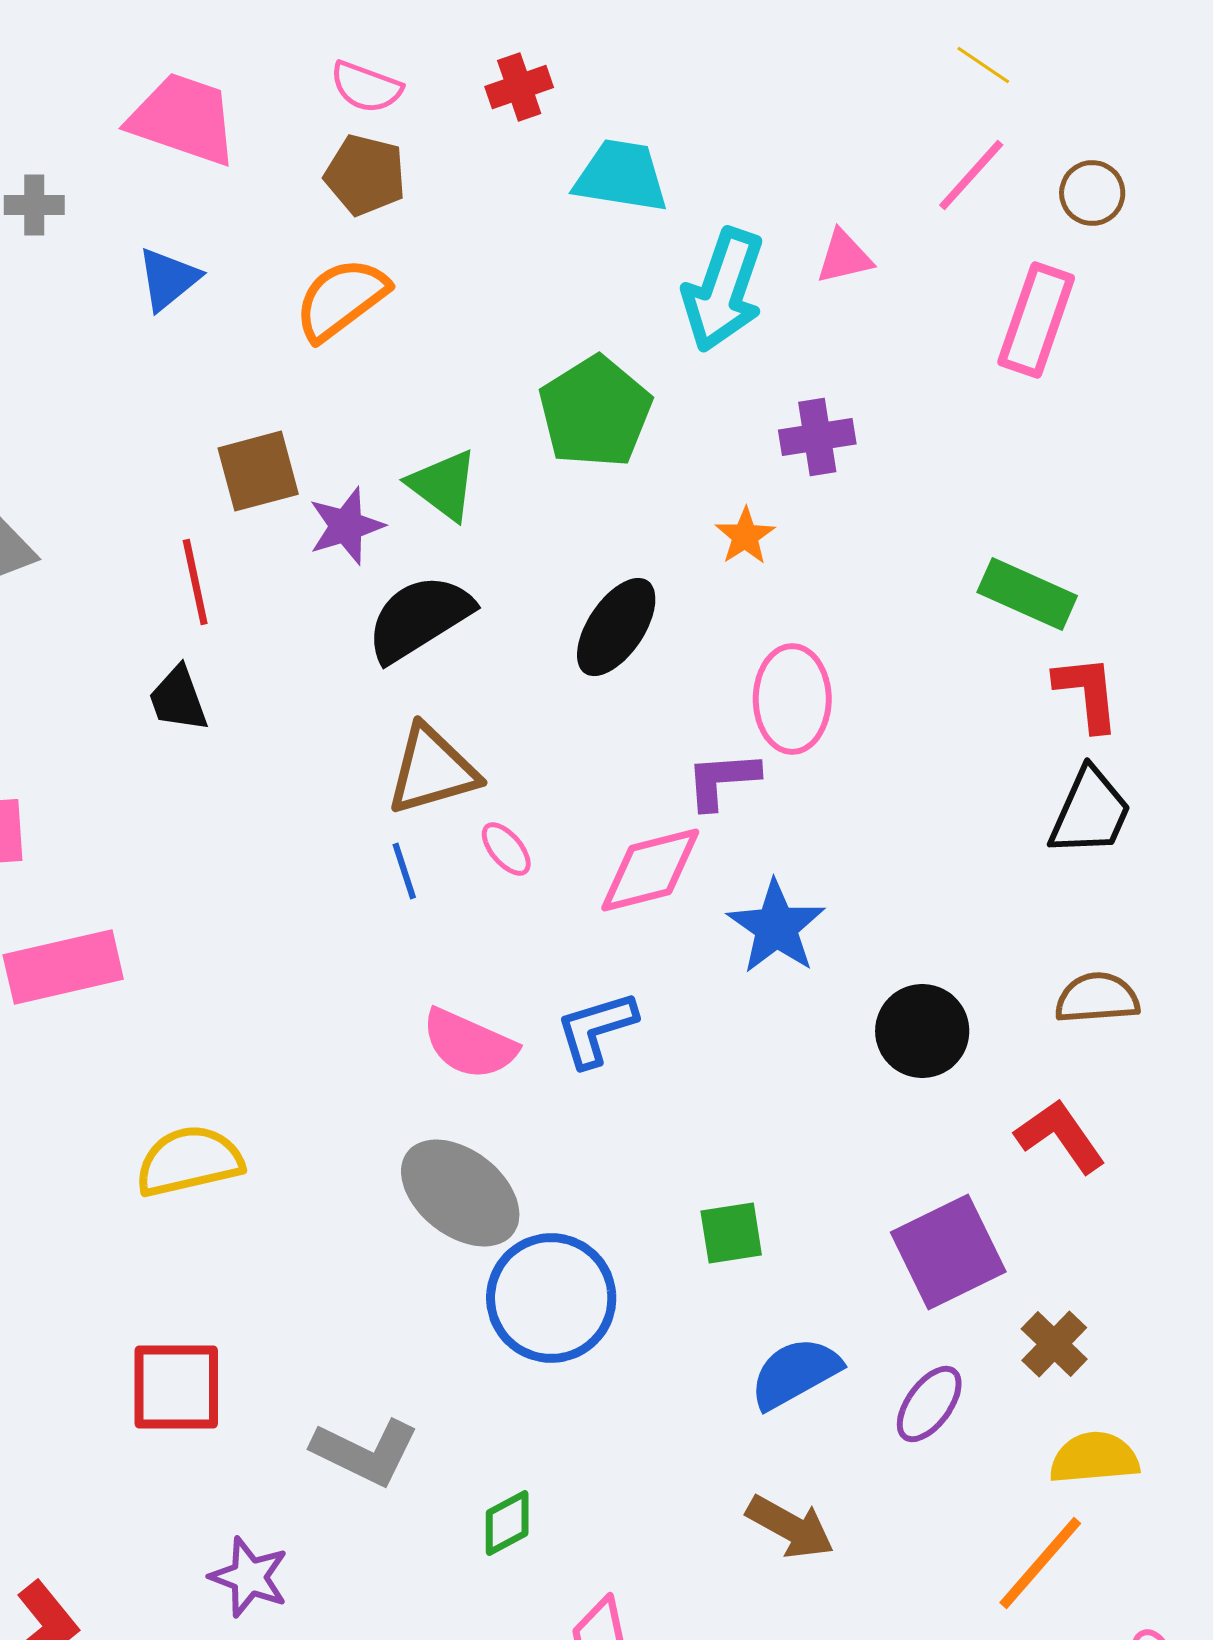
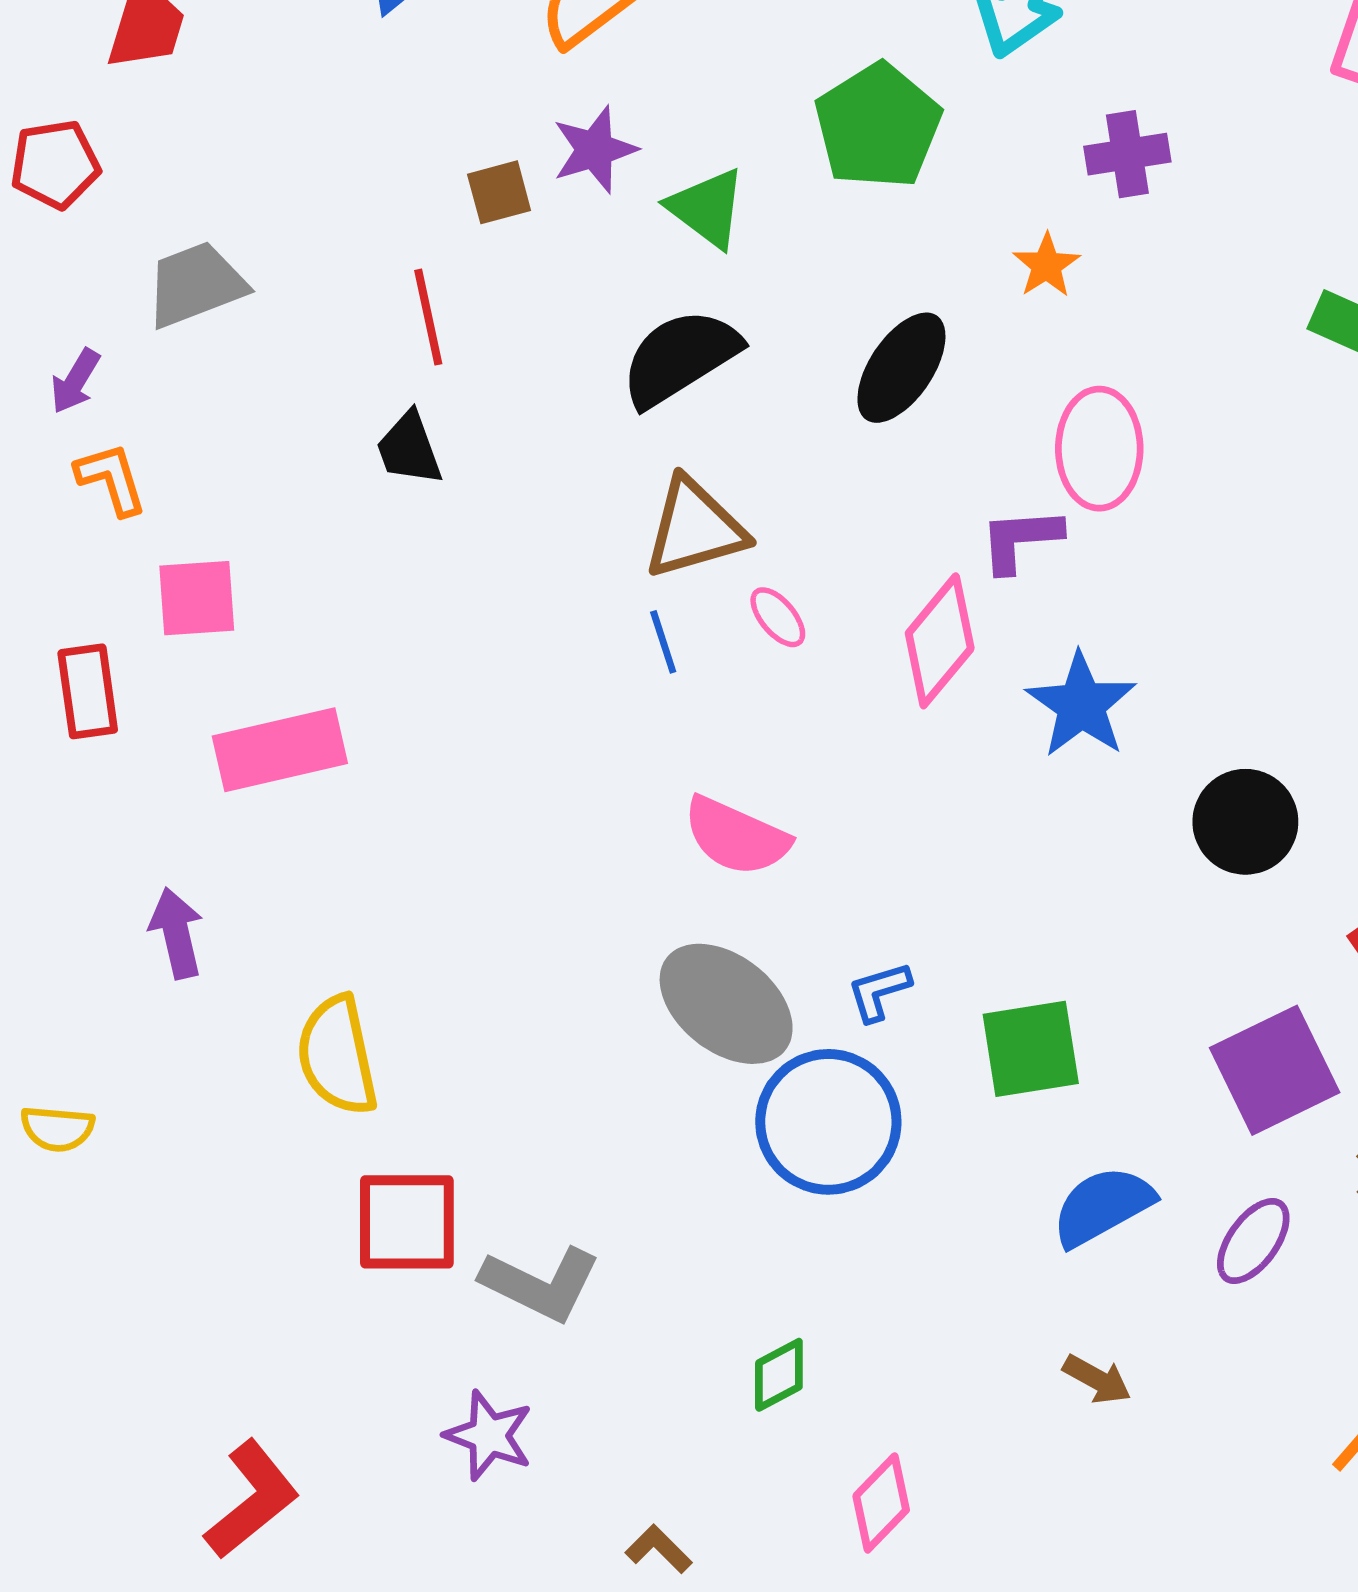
brown square: (258, 471) -> (499, 192), size x0.7
purple star: (346, 526) -> (595, 150), moved
pink diamond: (650, 870) -> (940, 641), turned -36
blue L-shape: (596, 1029) -> (879, 991), moved, size x0.7
yellow semicircle: (189, 1161) -> (337, 1056), moved, turned -89
green square: (731, 1233) -> (1031, 1049), size x1.4
gray L-shape: (365, 1452) -> (541, 1284), moved
brown arrow: (790, 1527) -> (1097, 1379), size x0.7

